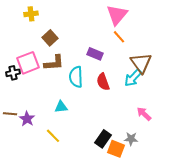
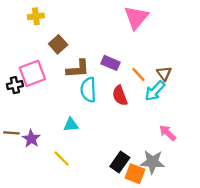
orange line: (119, 37) -> (138, 75), moved
brown L-shape: (54, 63) -> (78, 69), moved
brown triangle: (141, 63) -> (164, 73), size x0.6
gray star: (131, 139) -> (152, 162), size x1.5

